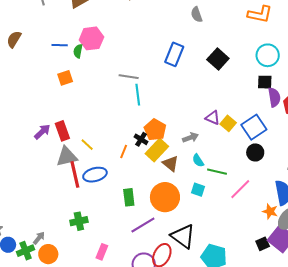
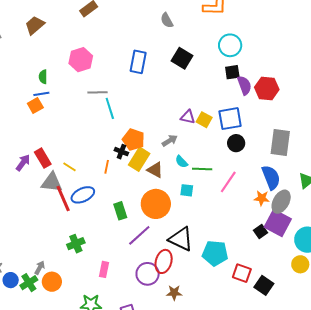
gray semicircle: (197, 14) -> (167, 20), moved
pink hexagon: (91, 38) -> (81, 60), moved
blue line: (60, 45) -> (41, 94), moved
blue square: (254, 127) -> (230, 119), turned 35
gray triangle: (67, 156) -> (52, 182), turned 30

